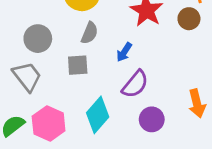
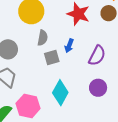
gray square: (78, 65) -> (52, 58), moved
purple semicircle: (135, 84) -> (97, 56), moved

